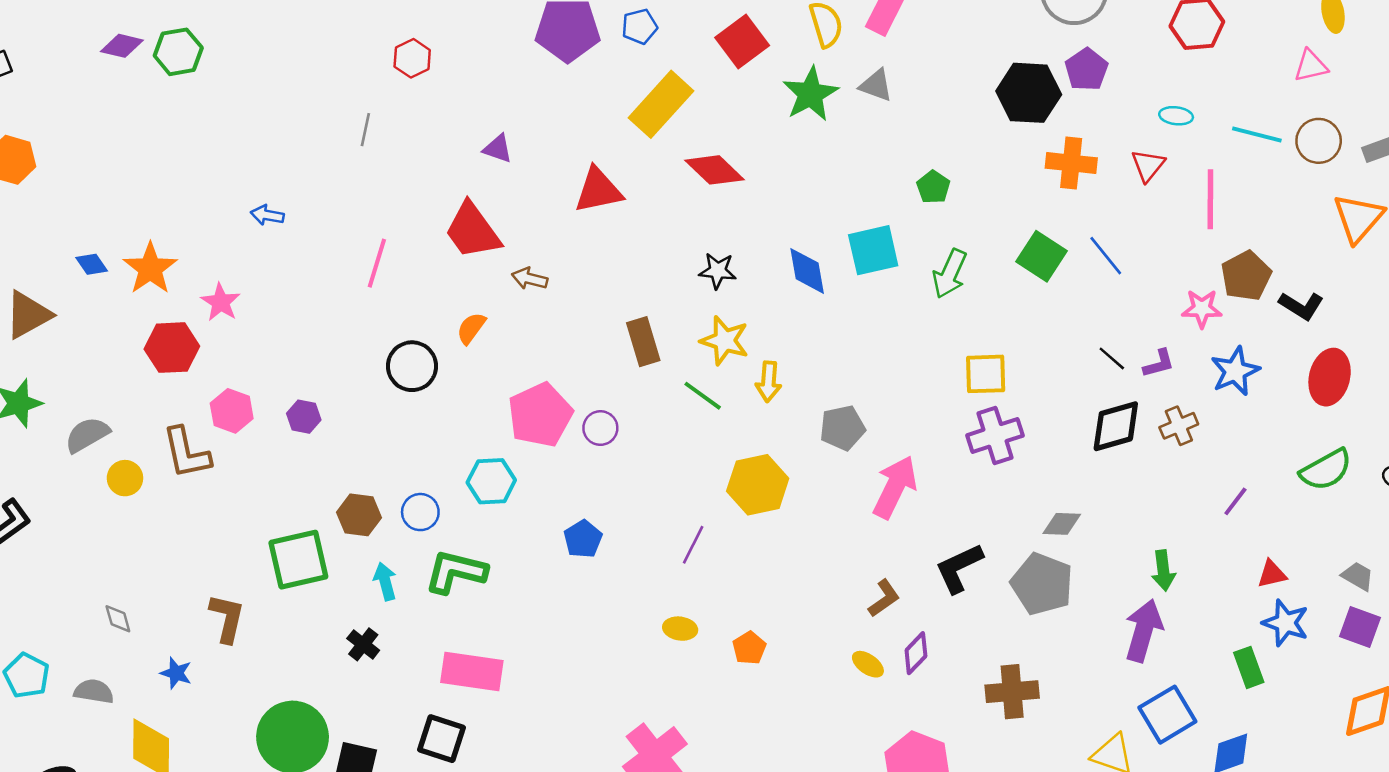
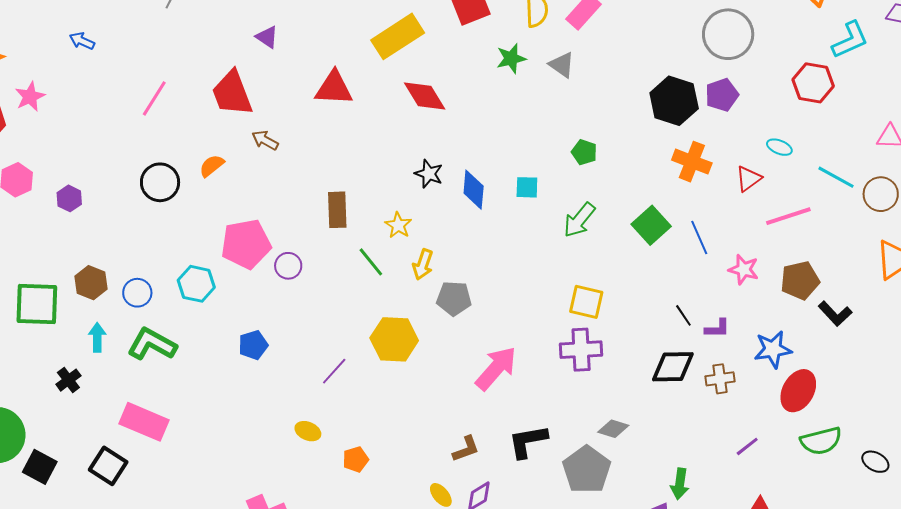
green star: (810, 94) -> (511, 58), size x0.7
green pentagon: (933, 187) -> (584, 152), turned -30
pink line: (1210, 199) -> (788, 216), turned 57
cyan square: (873, 250) -> (527, 187), size x0.6
black star: (718, 271) -> (429, 174), moved
pink star: (1202, 309) -> (744, 269), moved
yellow star: (725, 341) -> (398, 225), size x0.7
red ellipse: (1330, 377) -> (798, 391), moved
gray pentagon: (842, 428) -> (454, 298), moved

